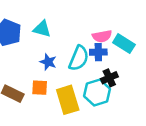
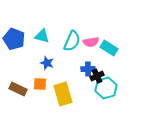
blue cross: (98, 52) -> (88, 69), moved
cyan semicircle: (79, 58) -> (72, 41), moved
cyan hexagon: (97, 92) -> (106, 88), moved

